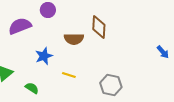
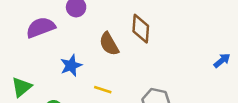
brown semicircle: (74, 39) -> (109, 44), turned 60
blue arrow: (163, 52) -> (222, 60), turned -88

